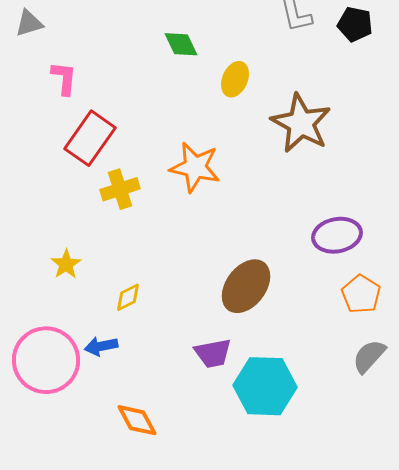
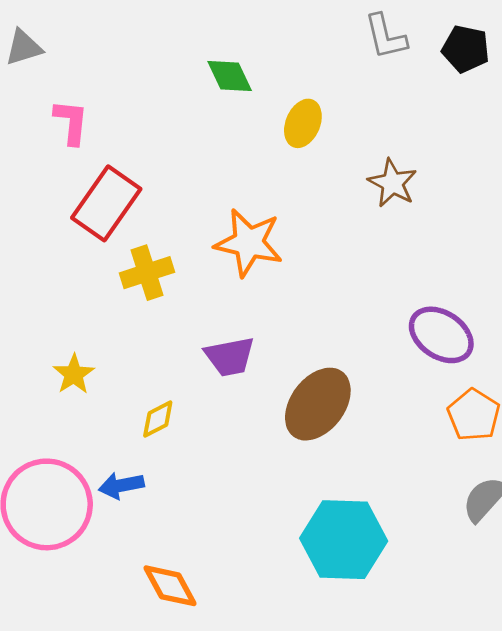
brown star: (301, 123) -> (392, 183), size x0.6
purple ellipse: (337, 235) -> (441, 335), turned 45
purple trapezoid: (213, 353) -> (230, 357), moved

